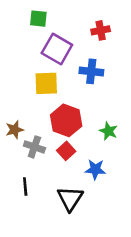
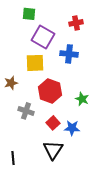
brown star: (15, 130) -> (11, 83), moved
red square: (66, 151) -> (53, 123), moved
black line: (25, 187) -> (13, 158), moved

